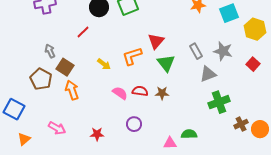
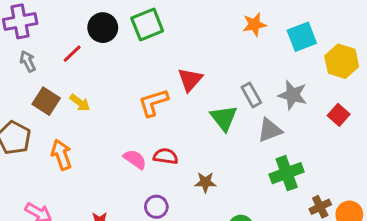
red line: (83, 32) -> (72, 54), moved
gray arrow: (50, 51) -> (28, 61), moved
green triangle: (166, 63) -> (224, 118), moved
yellow arrow: (104, 64) -> (80, 103), moved
brown square: (65, 67) -> (46, 101), moved
brown star: (162, 93) -> (205, 182), moved

